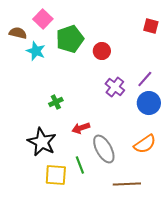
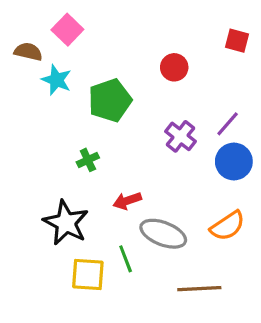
green pentagon: (70, 39) -> (110, 100), moved
red circle: (102, 51) -> (174, 67), moved
gray ellipse: (104, 149) -> (163, 234), turned -40

